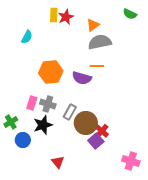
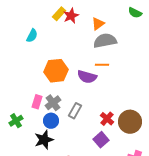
yellow rectangle: (54, 15) -> (59, 14), turned 40
gray cross: (48, 104) -> (53, 103), turned 35
brown circle: (86, 123) -> (130, 122), moved
black star: (43, 125) -> (44, 140), moved
red cross: (102, 131) -> (107, 119), moved
blue circle: (23, 140) -> (51, 121), moved

